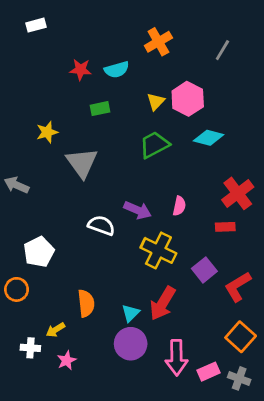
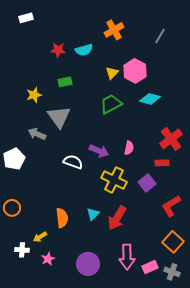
green rectangle: (100, 109) -> (65, 82), moved
gray arrow: (17, 185) -> (37, 134), moved
white pentagon: (39, 252) -> (14, 159), moved
purple square: (204, 270) -> (147, 183), moved
cyan triangle: (131, 313) -> (93, 214), moved
purple circle: (131, 344) -> (88, 264), moved

